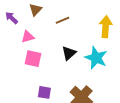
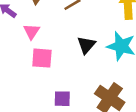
pink triangle: (28, 37) -> (32, 31), turned -32

